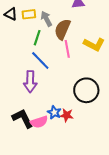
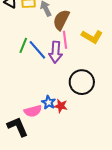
green line: (37, 38) -> (23, 45), moved
purple arrow: (30, 82) -> (56, 52), moved
black L-shape: (23, 118) -> (18, 127), moved

